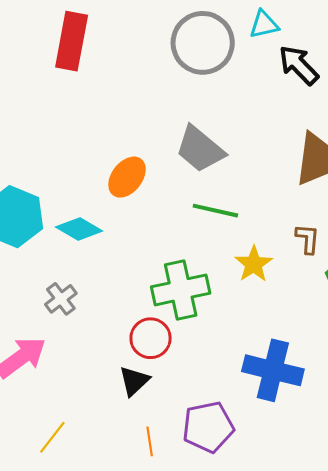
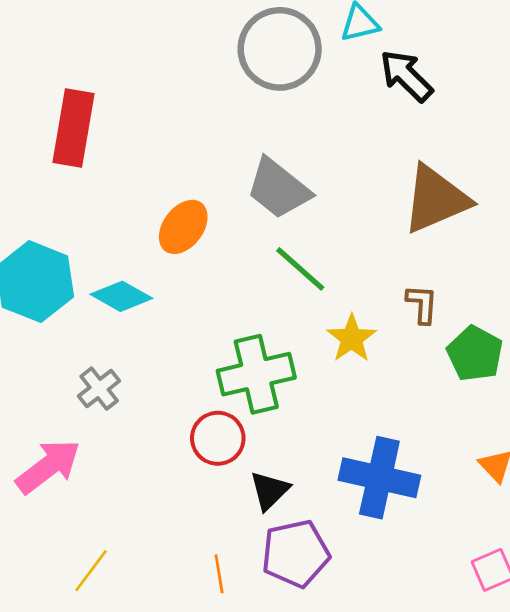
red rectangle: (72, 41) -> (73, 128), moved
green line: (215, 211) -> (300, 269), turned 30
black triangle: (134, 381) -> (270, 491), moved

